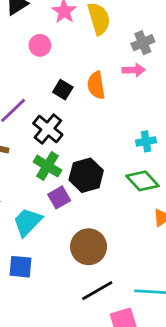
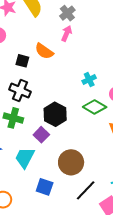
pink arrow: (134, 70) -> (67, 33), turned -49
orange semicircle: (96, 85) -> (44, 51), turned -30
green cross: (47, 166) -> (13, 118), moved
blue square: (20, 267) -> (45, 187), moved, turned 30

